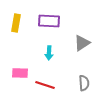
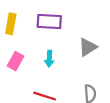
pink rectangle: (20, 73) -> (16, 61), moved, turned -63

